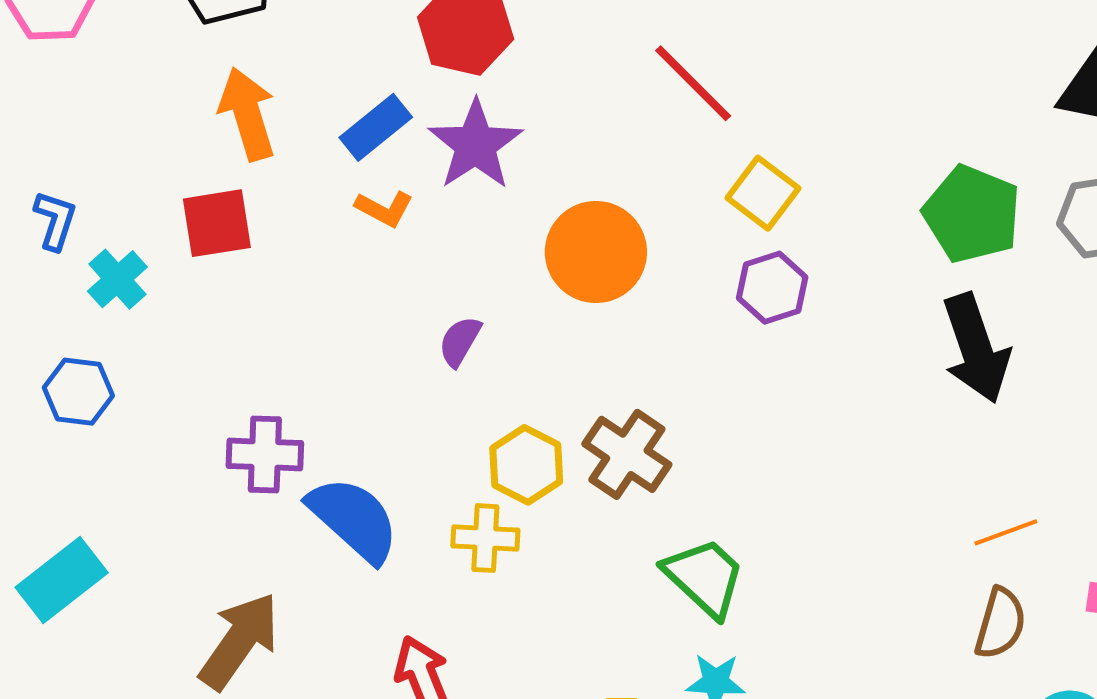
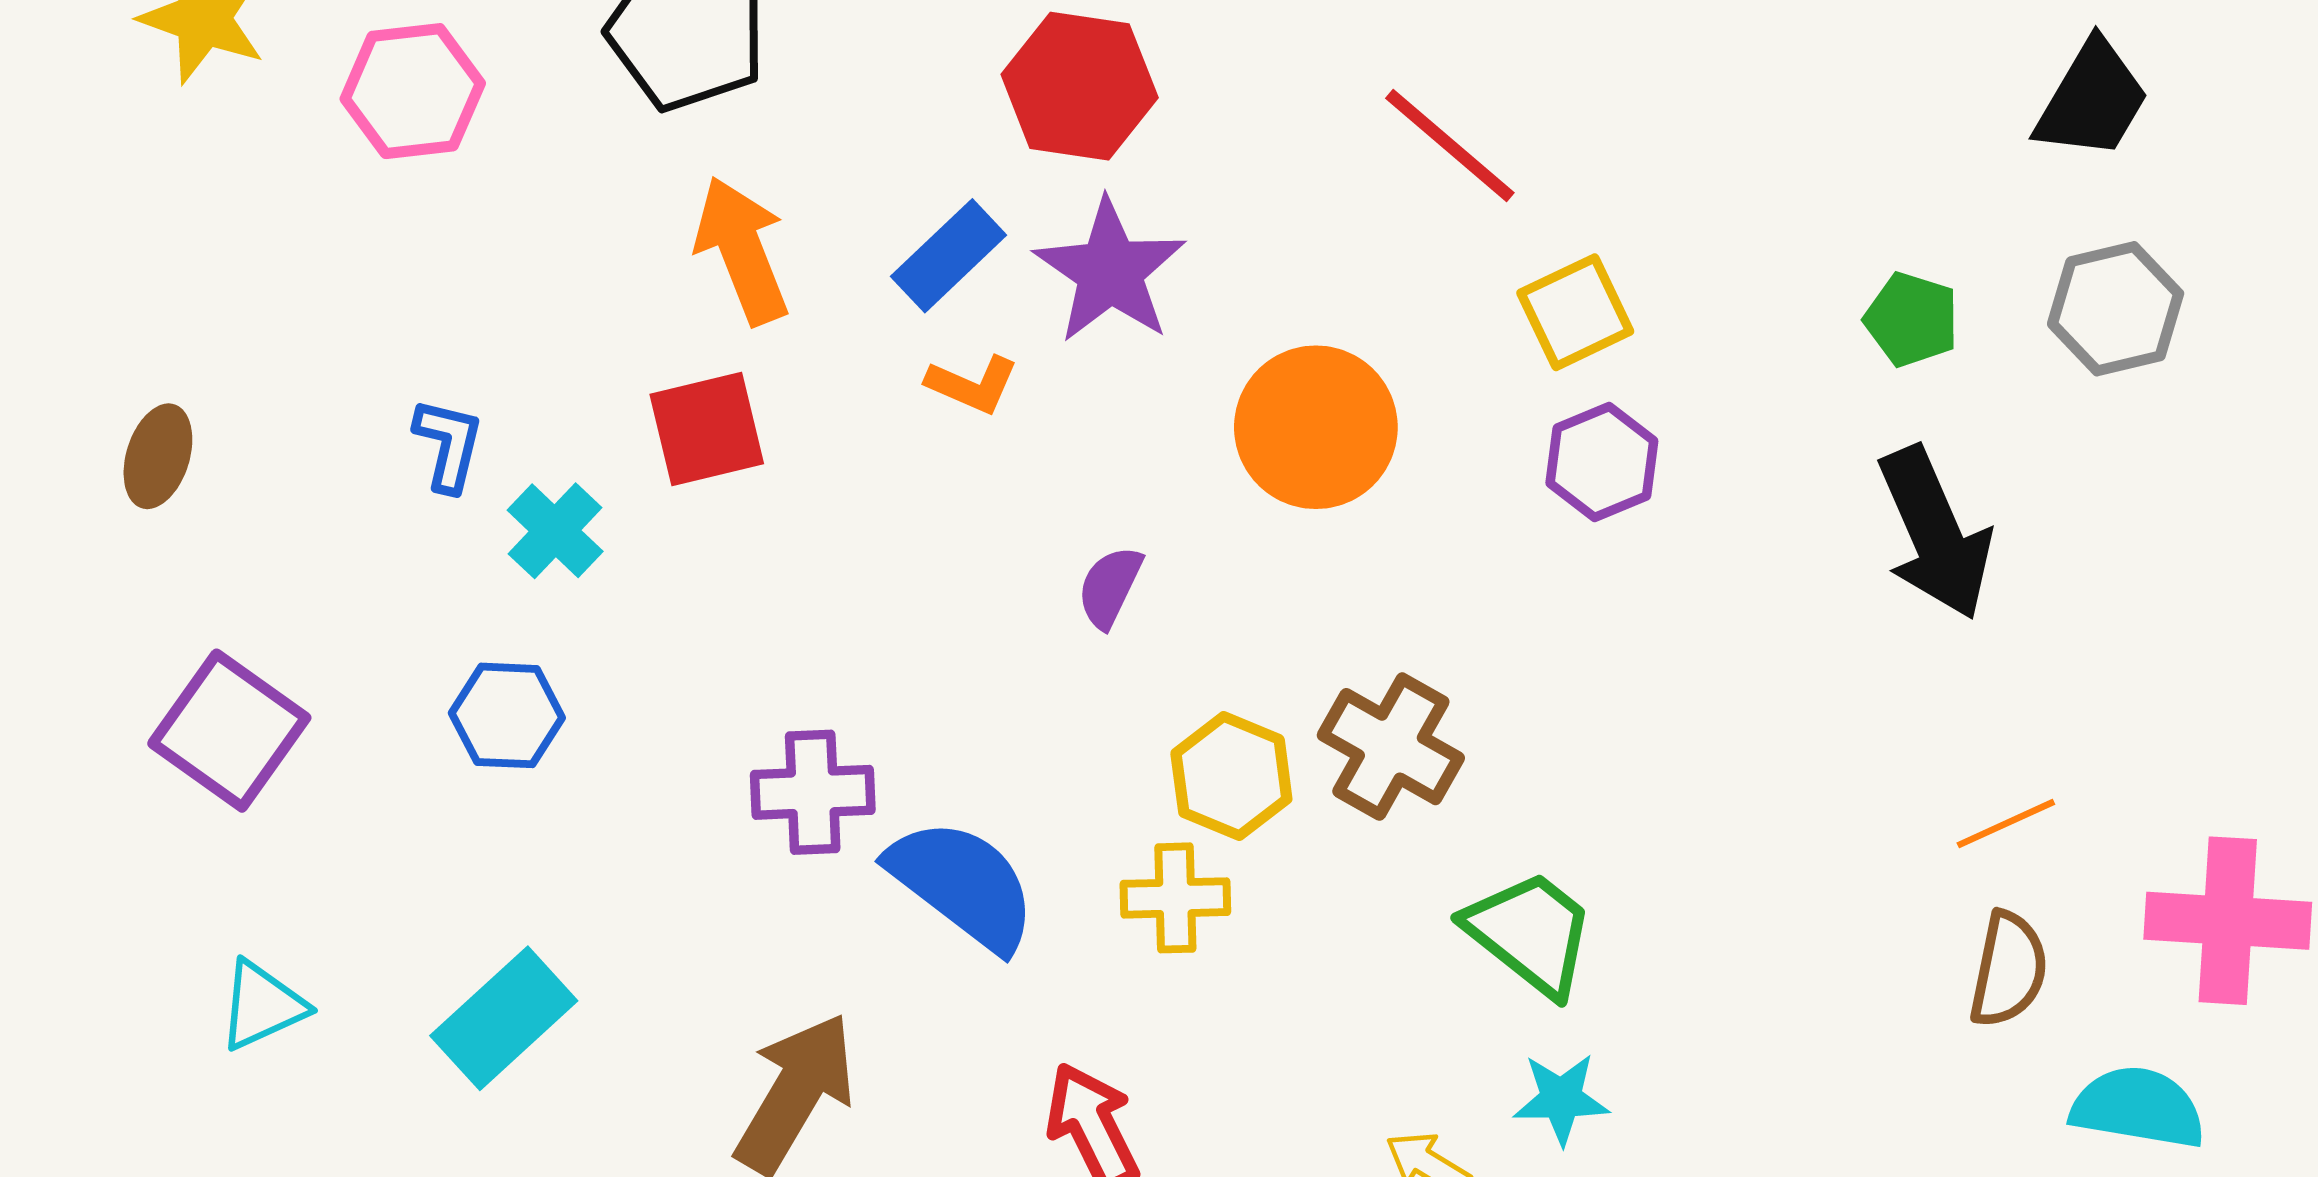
yellow square: (763, 193) -> (1575, 312), turned 32
green pentagon: (972, 214) -> (1912, 319), size x0.6

